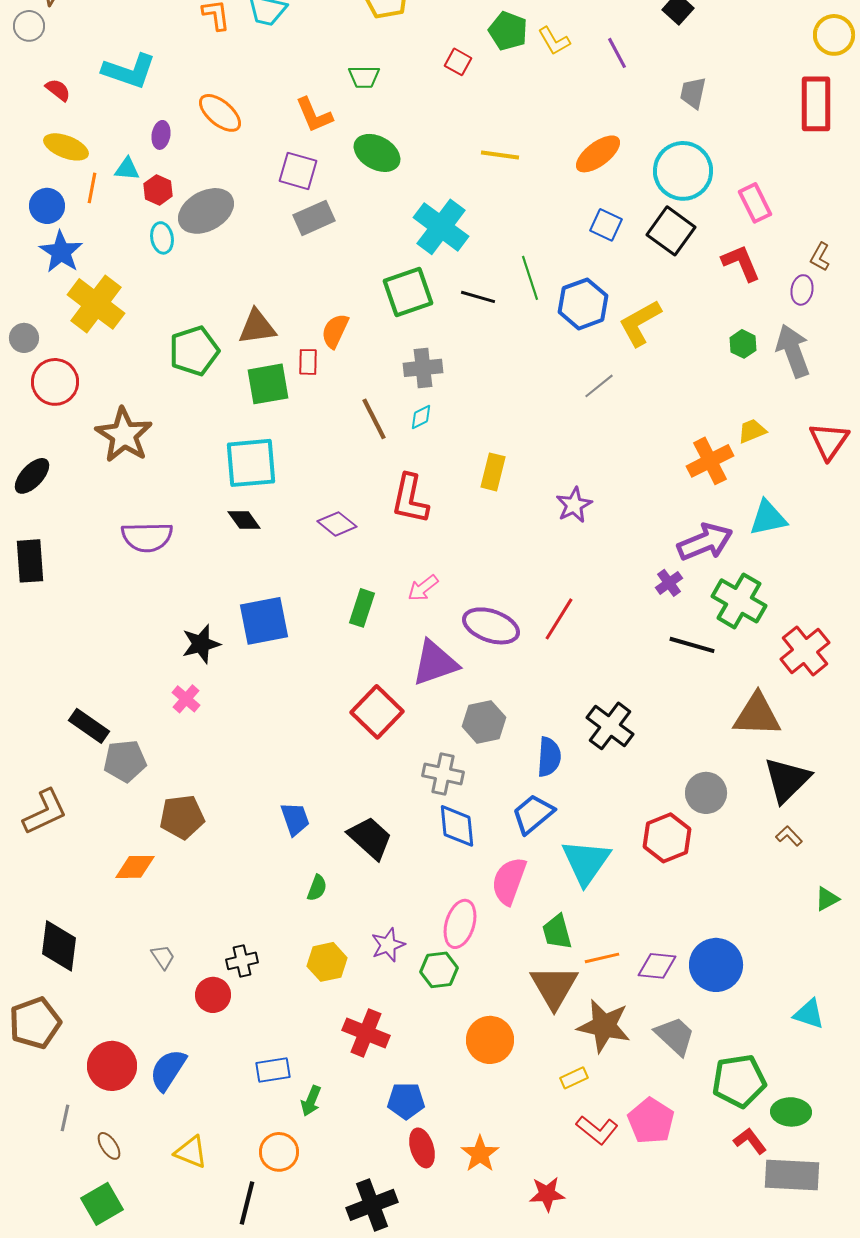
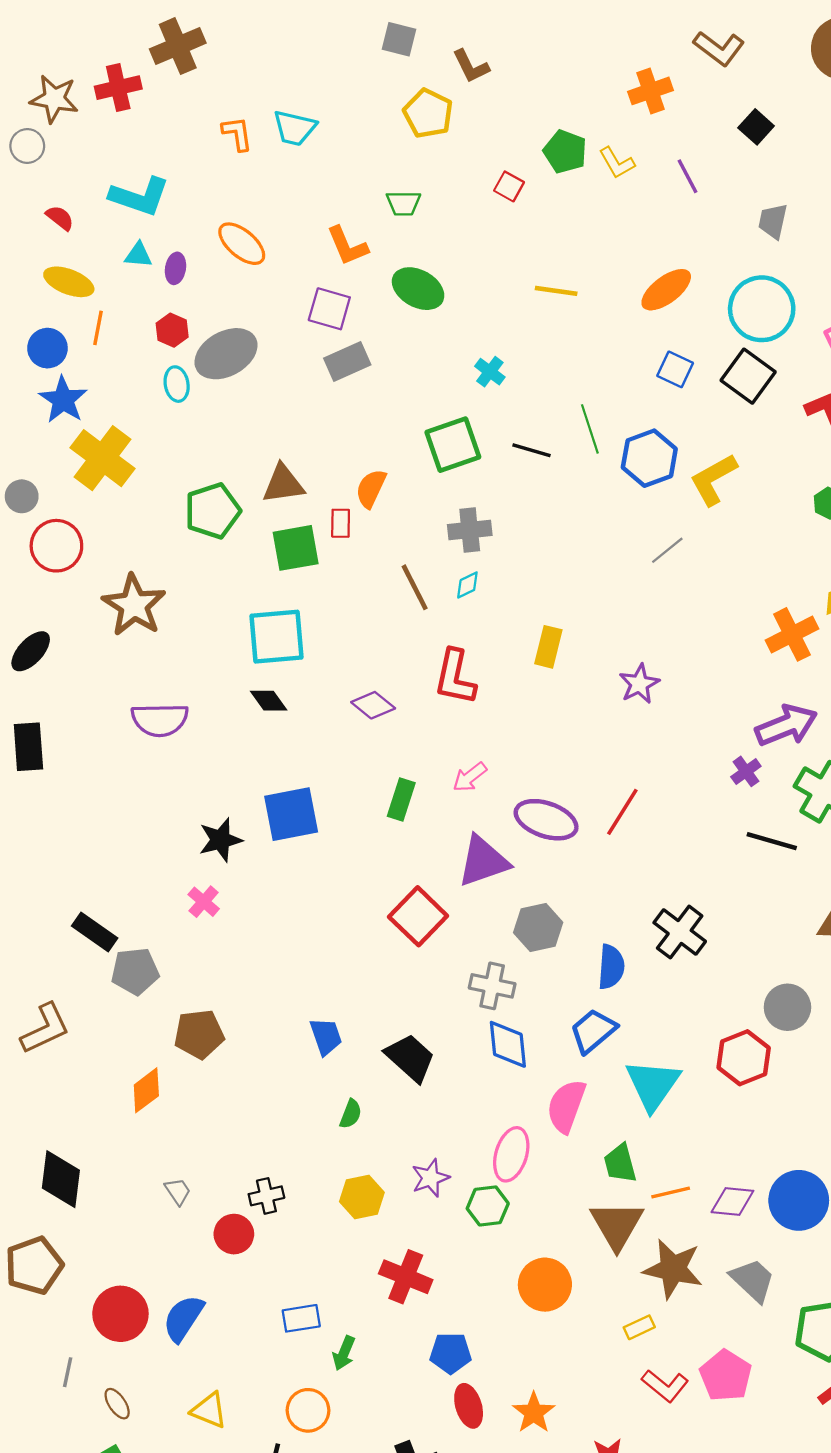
cyan triangle: (127, 169) -> (138, 255), moved
cyan cross: (441, 227) -> (490, 372), size x0.5
orange diamond: (135, 867) -> (146, 1090), turned -36

